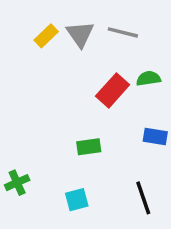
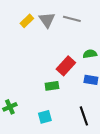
green semicircle: (148, 78) -> (90, 54), moved
red rectangle: (113, 90) -> (66, 66), moved

